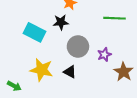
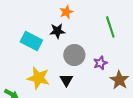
green line: (114, 18) -> (110, 27), turned 70
black triangle: (70, 72) -> (66, 80), turned 32

